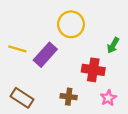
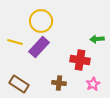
yellow circle: (71, 24) -> (41, 21), moved
green arrow: (113, 45) -> (97, 39), turned 56

